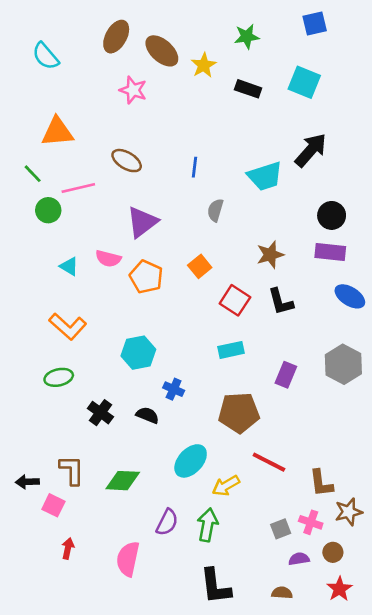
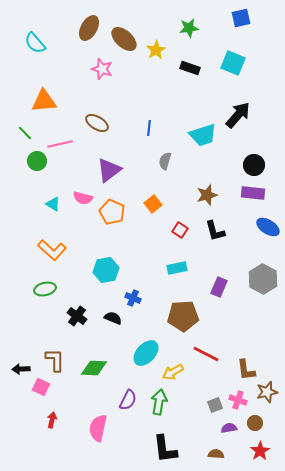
red square: (235, 300) -> (180, 230), size x0.7

